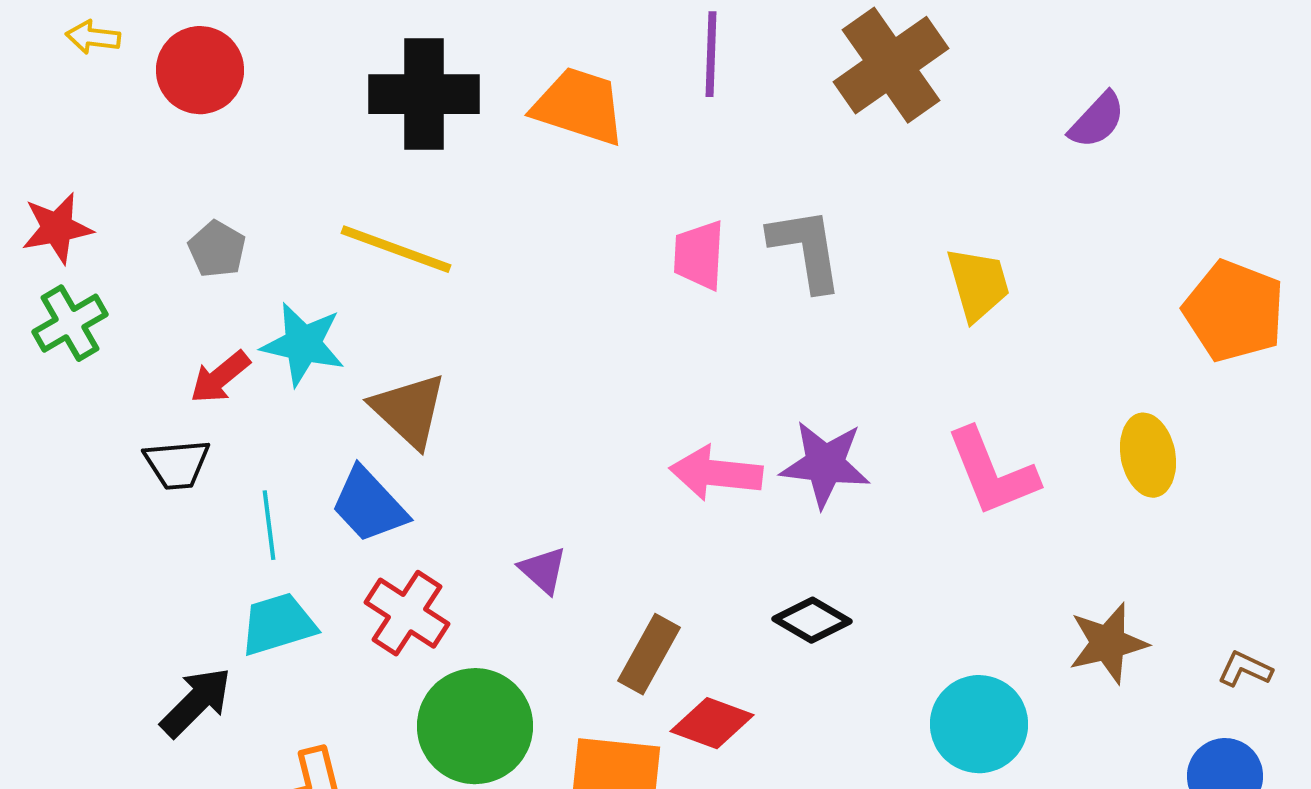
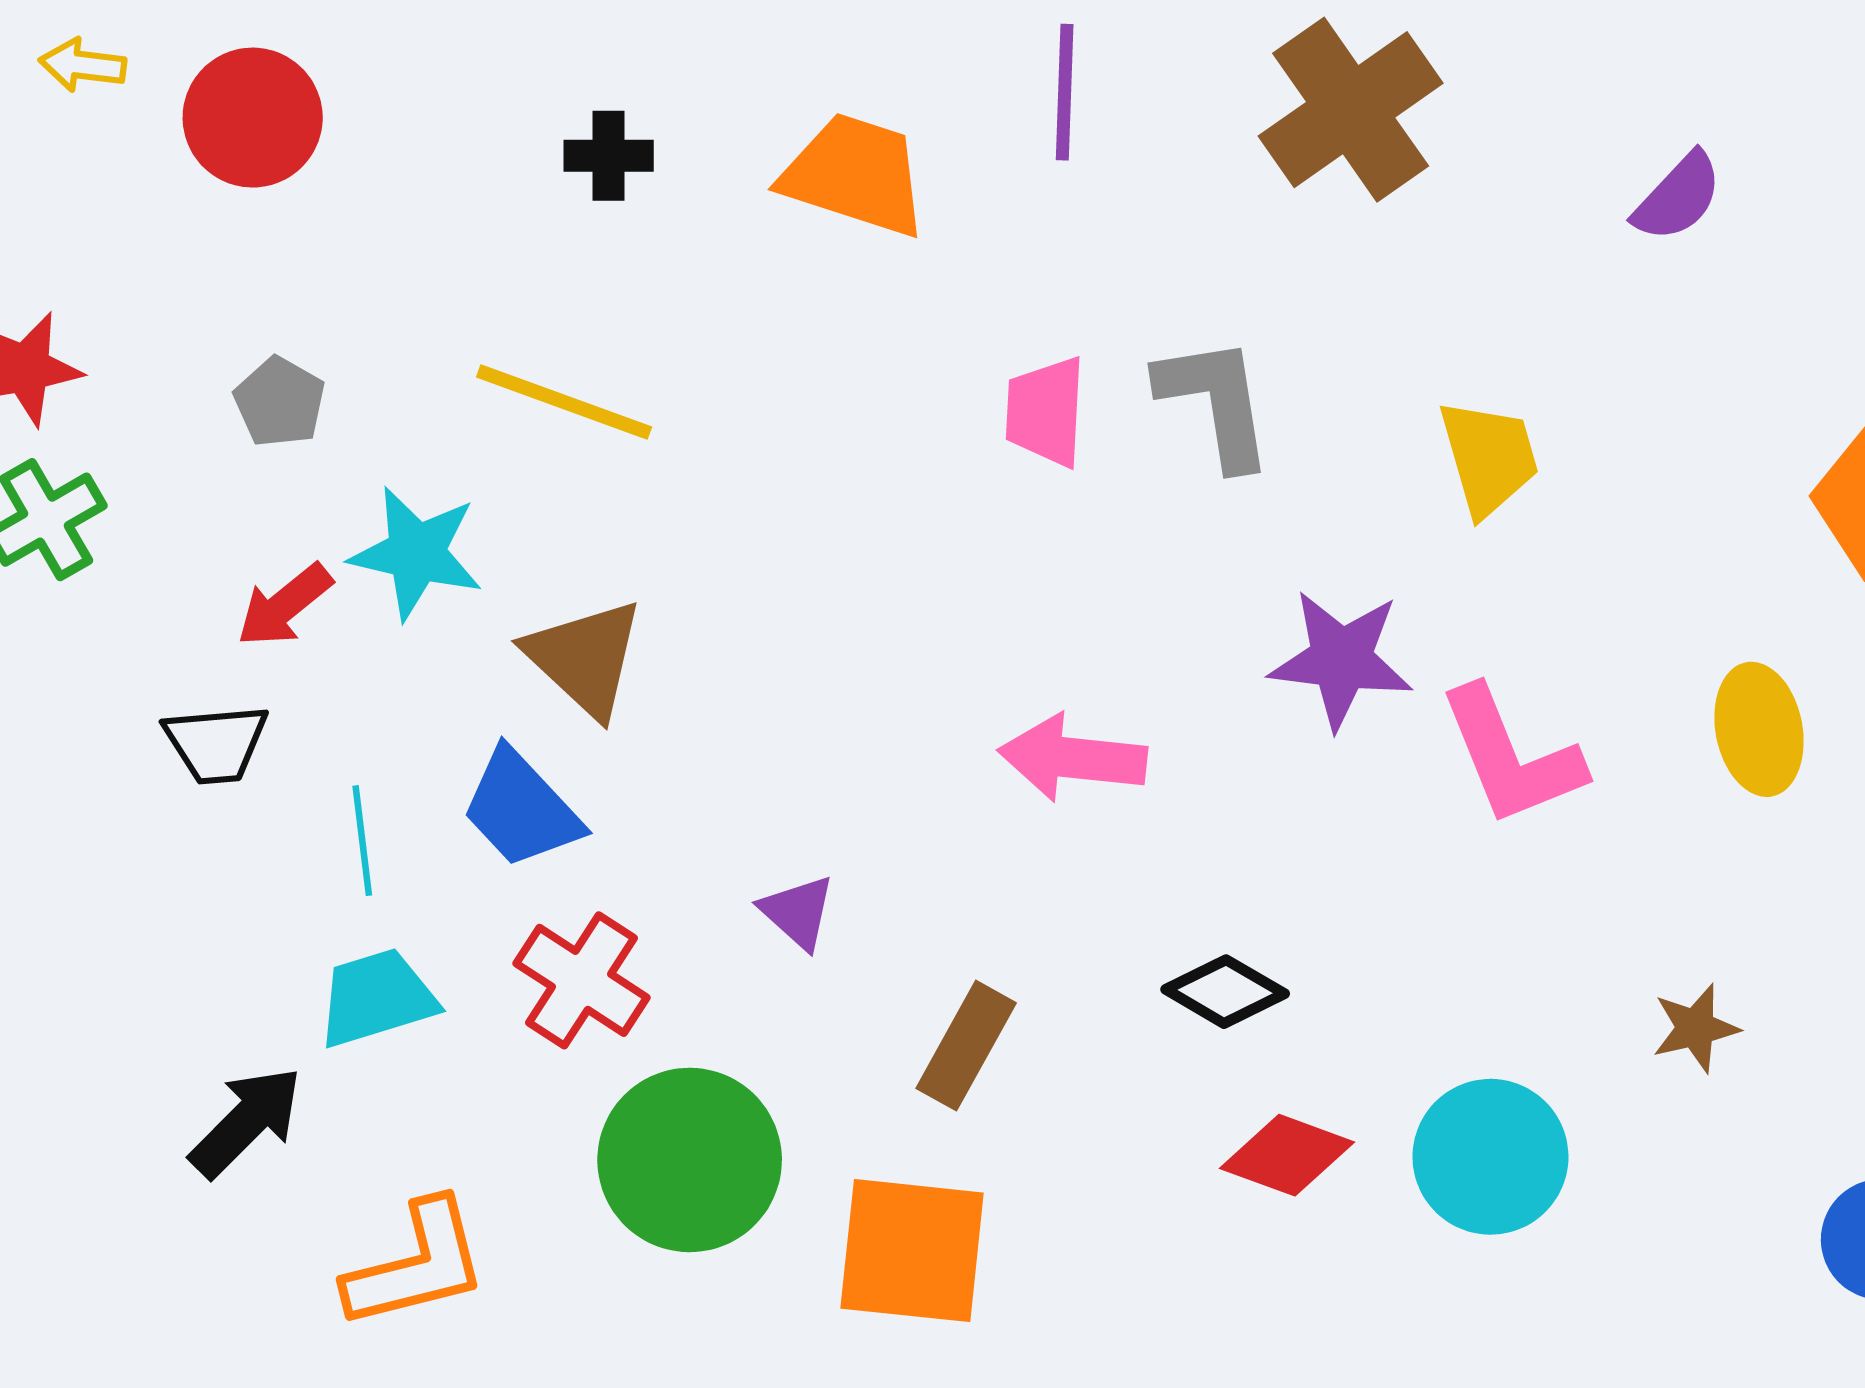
black cross: (424, 94) -> (609, 156), size x0.5
purple star: (825, 464) -> (1341, 659), moved
brown star: (1108, 643) -> (1695, 1028), size x0.7
red diamond: (712, 723) -> (1287, 1155), moved

